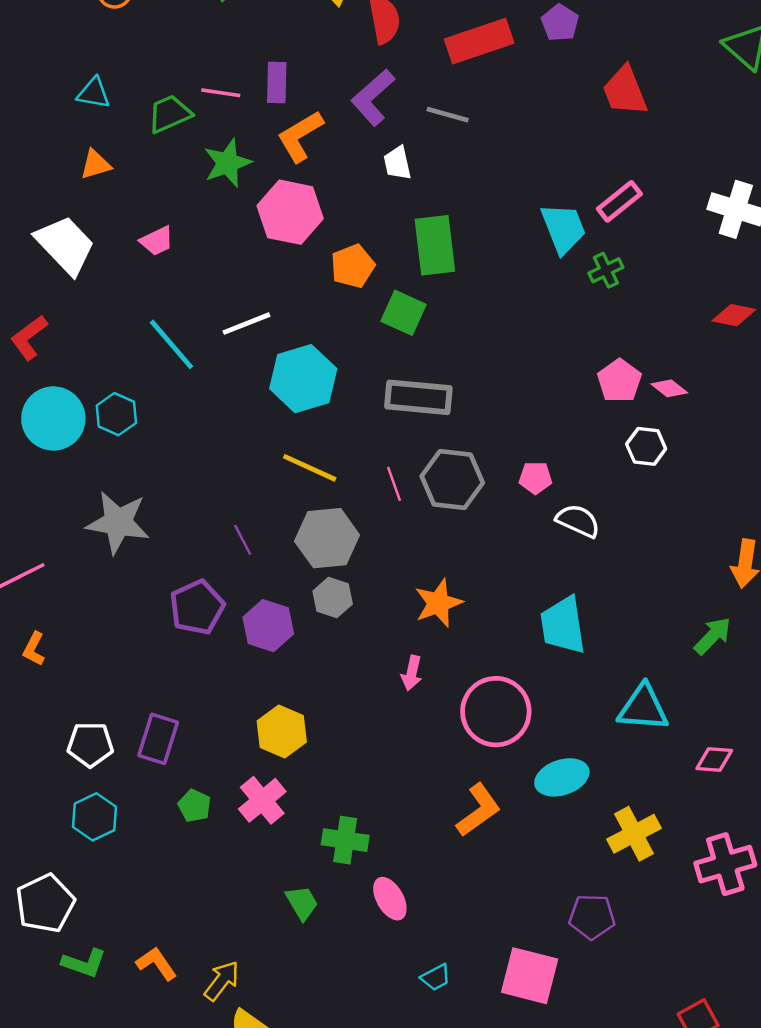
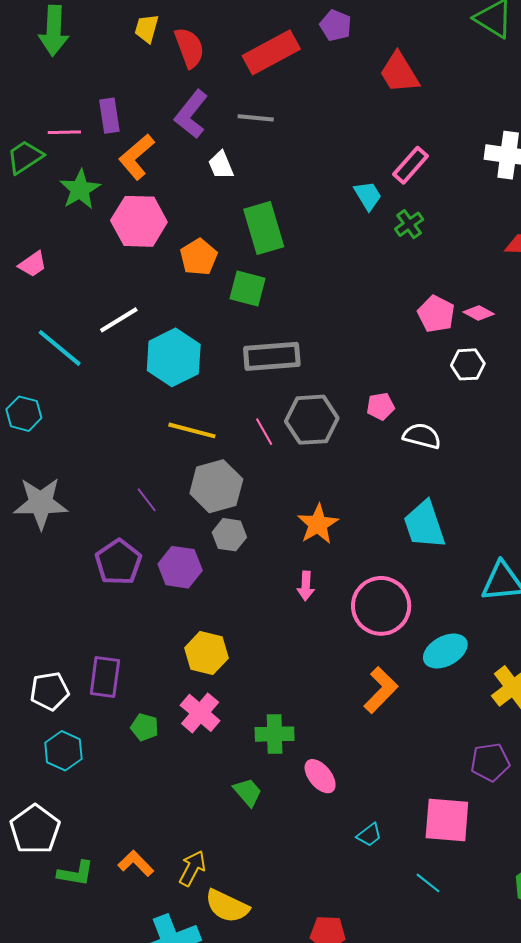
cyan trapezoid: (563, 228) -> (368, 196), size x0.7

